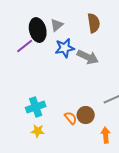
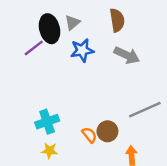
gray arrow: (88, 57) -> (127, 55), moved

